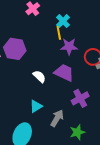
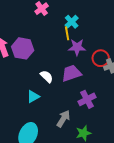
purple trapezoid: (64, 73) -> (71, 73), turned -45
cyan triangle: (36, 106) -> (33, 96), moved

